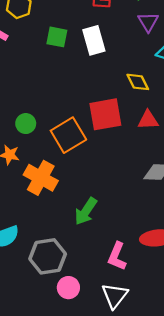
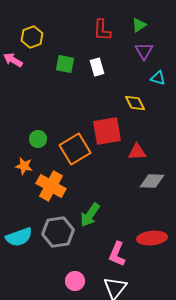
white rectangle: (94, 40) -> (97, 67), size x0.7
red triangle: (148, 120) -> (137, 152), moved
gray hexagon: (48, 256) -> (58, 232), moved

